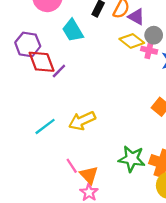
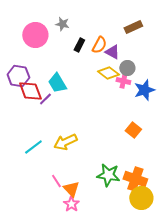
cyan trapezoid: (73, 31) -> (57, 83), moved

